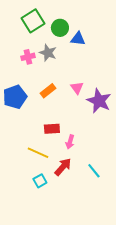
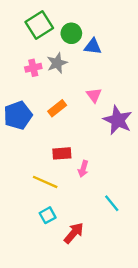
gray star: (48, 53) -> (57, 63), turned 30
pink triangle: (77, 88) -> (94, 95), moved
red arrow: (63, 167) -> (74, 233), moved

